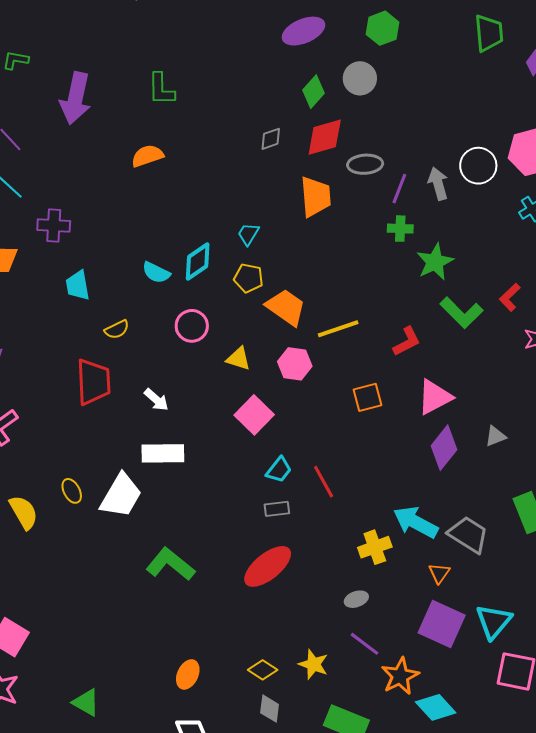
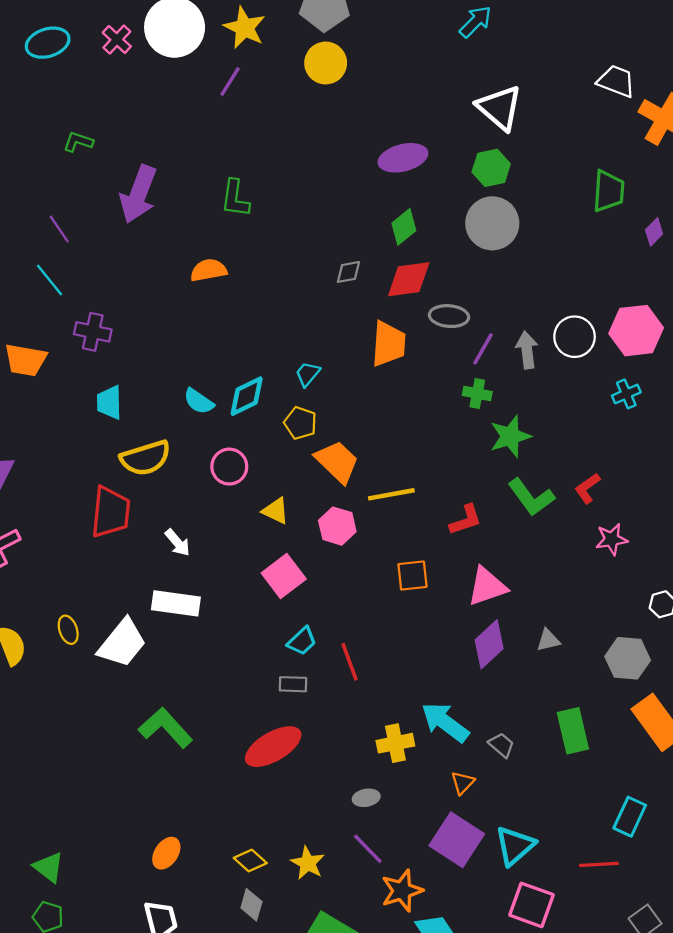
gray circle: (360, 78) -> (492, 223), moved, size x1.4
yellow semicircle: (117, 330) -> (145, 458), size x1.8
gray trapezoid: (468, 535) -> (501, 745), size x0.6

